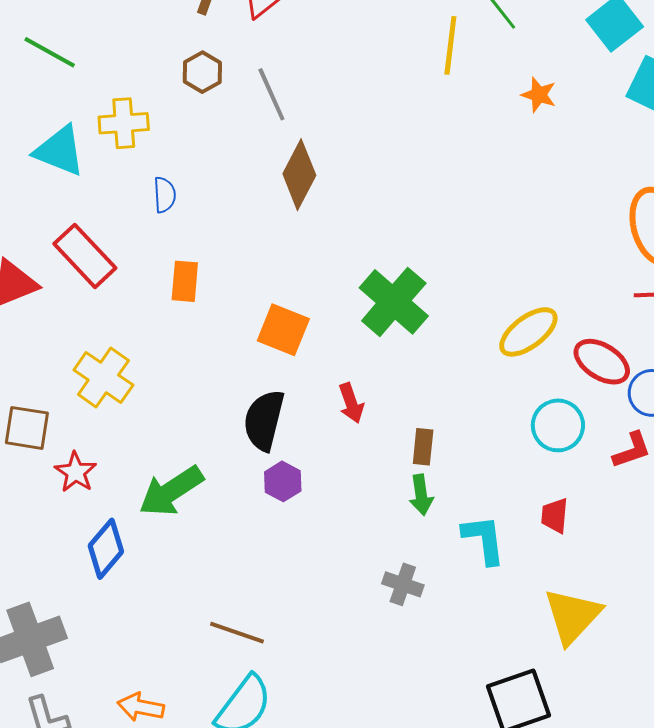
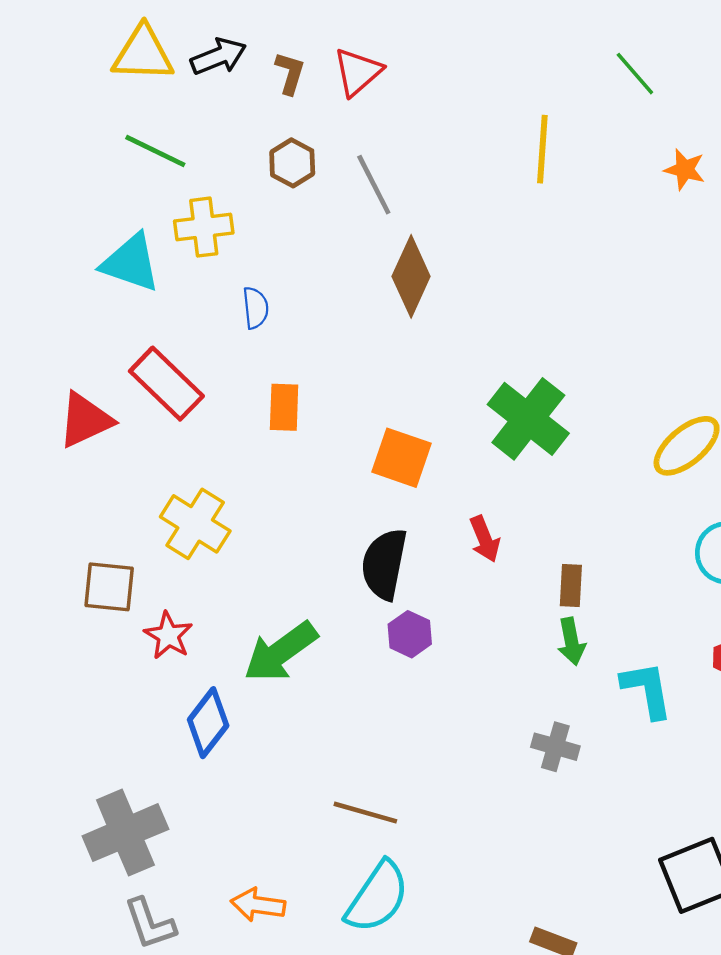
yellow line: (450, 45) -> (542, 149), moved
green line: (50, 52) -> (155, 151), moved

